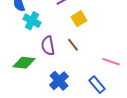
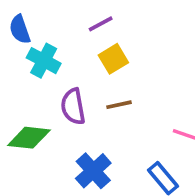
yellow square: (79, 19) -> (113, 59), moved
brown line: (73, 45) -> (119, 105), turned -64

